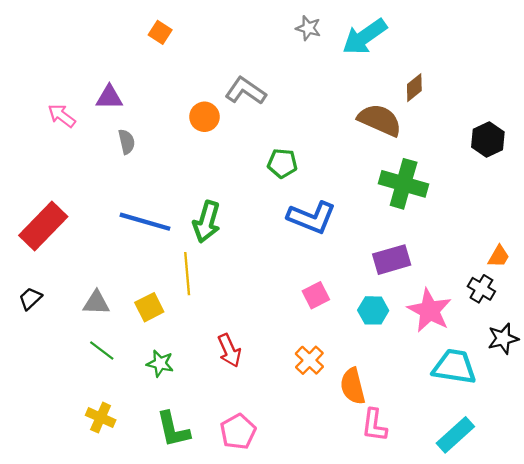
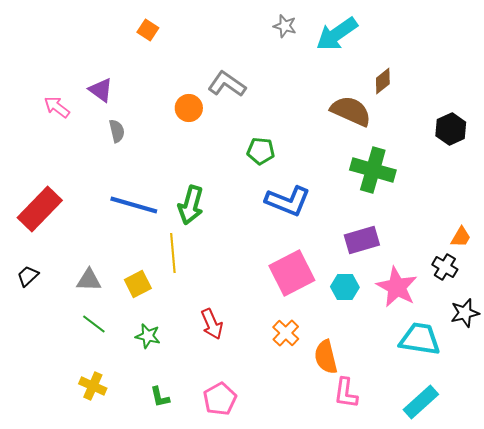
purple triangle: (109, 97) -> (101, 90), turned 36
pink square: (316, 295) -> (292, 273), size x1.8
green L-shape: (173, 429) -> (160, 397), size x0.6

